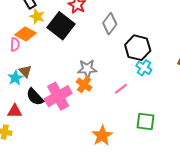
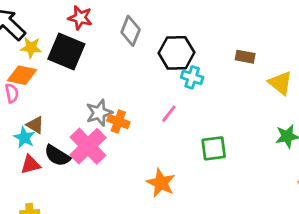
gray star: (87, 69) -> (99, 113), moved
red triangle: (15, 111) -> (31, 165), moved

